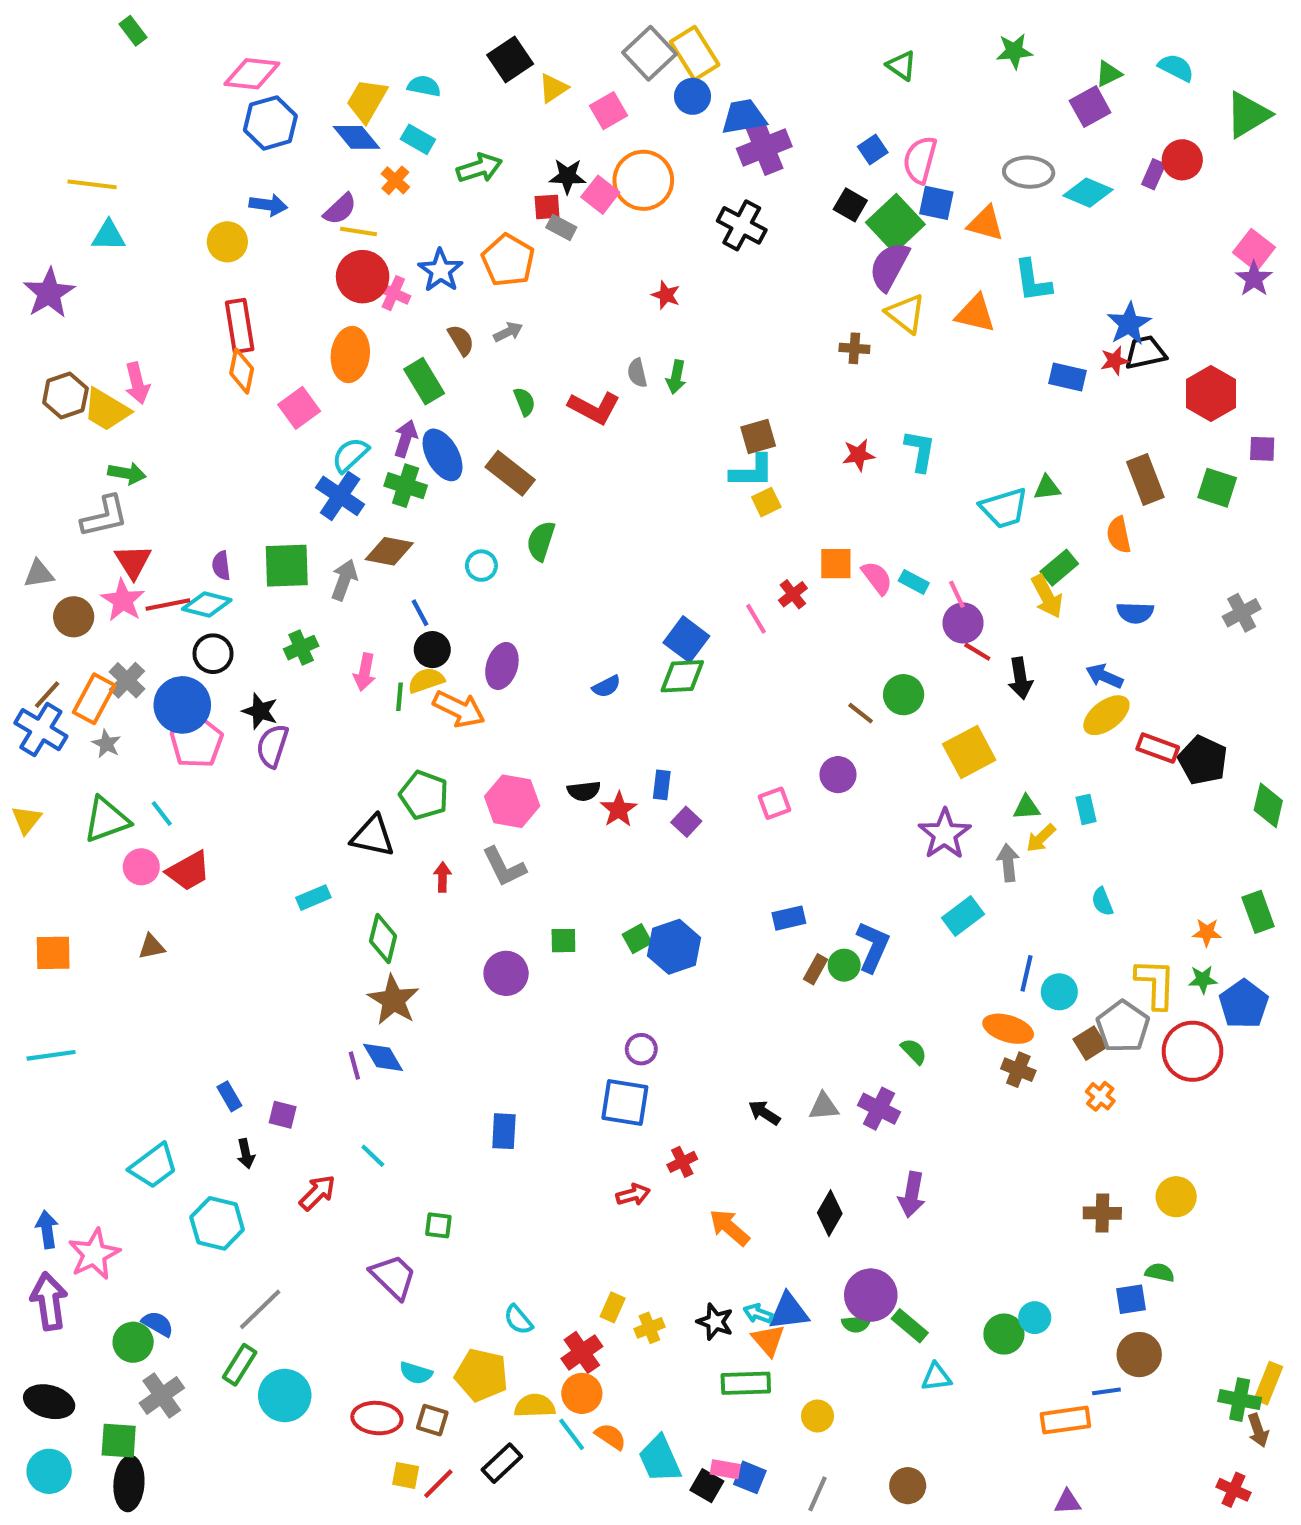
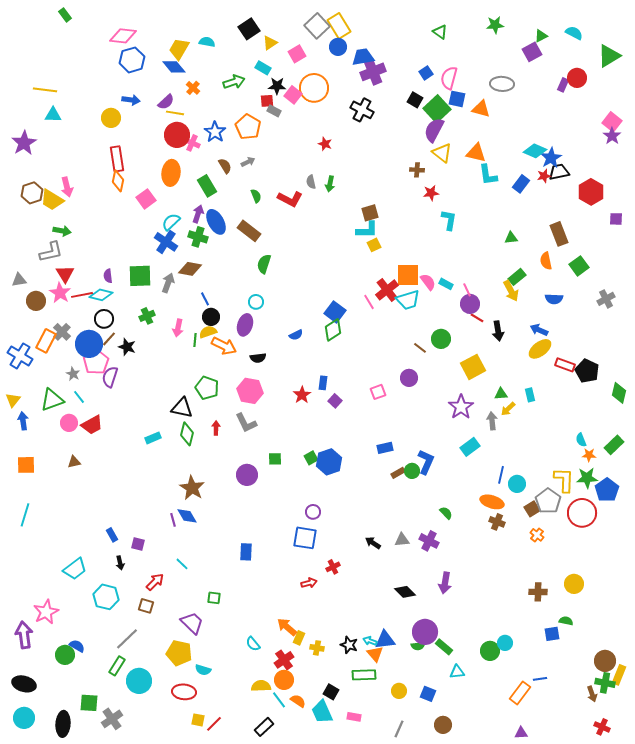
cyan rectangle: (418, 139) -> (263, 68), moved
cyan diamond: (1088, 193) -> (535, 151), moved
cyan L-shape: (1033, 281) -> (488, 175), moved
blue rectangle: (1068, 377) -> (521, 184), turned -66
red star: (858, 455) -> (431, 193), moved
green square: (1217, 488) -> (579, 266), moved, turned 36
cyan trapezoid: (1004, 508) -> (408, 300), moved
orange square: (836, 564) -> (408, 275), size x1.4
cyan circle: (481, 566) -> (256, 302), moved
red cross: (793, 594) -> (387, 290), size x1.6
green diamond: (682, 676) -> (333, 330), turned -30
brown line: (47, 695) -> (109, 339), moved
gray star: (106, 744) -> (73, 374), moved
purple semicircle: (272, 746) -> (110, 377), moved
black semicircle: (584, 791) -> (258, 358), moved
cyan semicircle: (1102, 902) -> (581, 440), moved
green rectangle: (1258, 912) -> (614, 445), turned 66
green diamond: (383, 939) -> (187, 434), moved
brown rectangle: (815, 969) -> (398, 473), turned 32
green star: (1203, 980) -> (587, 478), size x1.5
cyan line: (51, 1055) -> (25, 515), turned -65
black diamond: (830, 1213) -> (405, 592), turned -75
orange arrow: (729, 1227) -> (287, 627), moved
blue arrow: (47, 1230) -> (23, 421), moved
yellow cross: (649, 1328) -> (317, 648), turned 32
brown circle: (1139, 1355) -> (605, 661), moved
yellow pentagon: (481, 1375) -> (179, 653), moved
gray cross: (162, 1395) -> (112, 719), moved
brown square: (432, 1420) -> (146, 606), moved
orange rectangle: (1065, 1420) -> (520, 693), turned -45
brown arrow: (1258, 1430) -> (592, 694), moved
green square: (119, 1441) -> (89, 703), moved
black rectangle: (502, 1463) -> (264, 727), moved
blue square: (750, 1477) -> (428, 694), moved
black square: (707, 1486) -> (331, 692), moved

